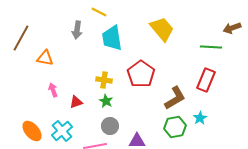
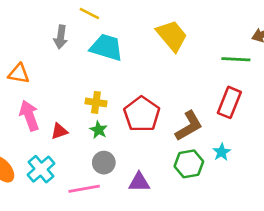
cyan trapezoid: (112, 38) -> (106, 47), turned 116
red pentagon: (141, 74) -> (142, 114), moved
pink arrow: (53, 90) -> (29, 115), size x1.6

